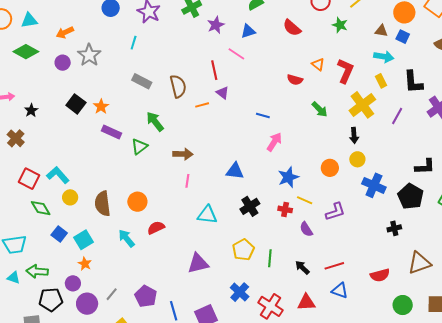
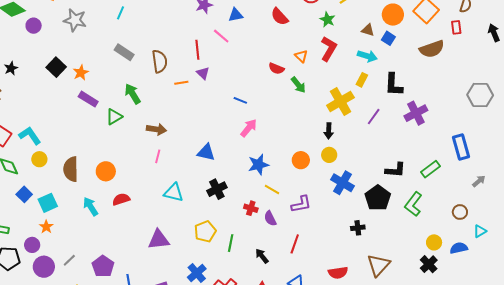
gray star: (89, 55) -> (75, 20), turned -30
purple circle: (63, 63) -> (34, 26), moved
red L-shape: (345, 71) -> (329, 49), moved
yellow rectangle: (381, 81) -> (362, 80), turned 48
green arrow: (320, 109) -> (298, 85), moved
red cross: (285, 209) -> (251, 208), moved
brown triangle: (419, 263) -> (379, 265), turned -35
red line: (334, 266) -> (295, 244), moved, turned -60

